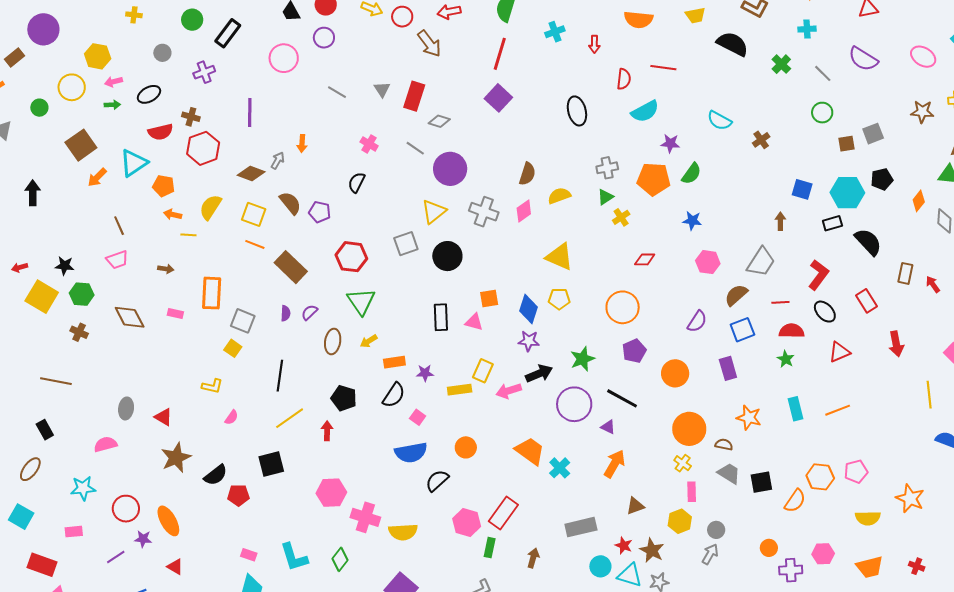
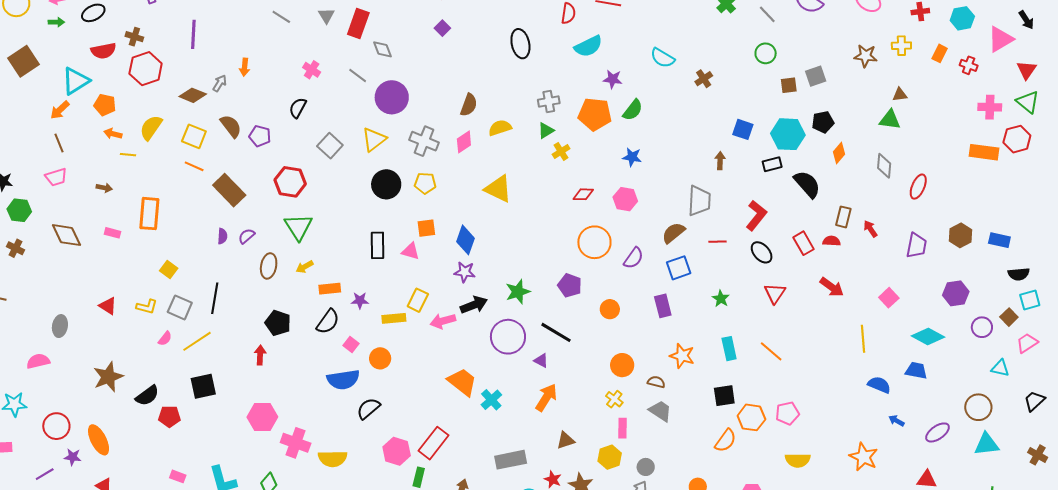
purple square: (498, 98) -> (442, 28), size x0.6
gray diamond: (439, 121) -> (382, 49), turned 50
orange arrow: (97, 177) -> (60, 110), moved
orange diamond: (919, 201) -> (839, 153), moved
gray square: (406, 244) -> (330, 146), moved, turned -30
pink hexagon: (708, 262) -> (625, 199), moved
gray trapezoid: (761, 262) -> (699, 201), turned -32
yellow pentagon: (559, 299) -> (425, 183), moved
orange circle: (623, 307) -> (594, 242), moved
gray square: (243, 321) -> (180, 307), moved
red semicircle: (792, 331) -> (831, 241), moved, size x0.7
red arrow: (896, 344) -> (832, 287), turned -45
purple pentagon: (634, 351) -> (570, 285), turned -30
red triangle: (839, 352) -> (775, 293), turned -35
orange circle: (675, 373) -> (610, 309), size x0.7
orange line: (838, 410) -> (771, 351), turned 60
red triangle: (163, 417) -> (108, 306), moved
yellow line: (290, 418) -> (197, 341), moved
orange circle: (689, 429) -> (622, 365), size x0.7
orange circle: (466, 447) -> (380, 358), moved
black square: (761, 482) -> (724, 396), moved
orange star: (910, 498) -> (864, 457), moved

